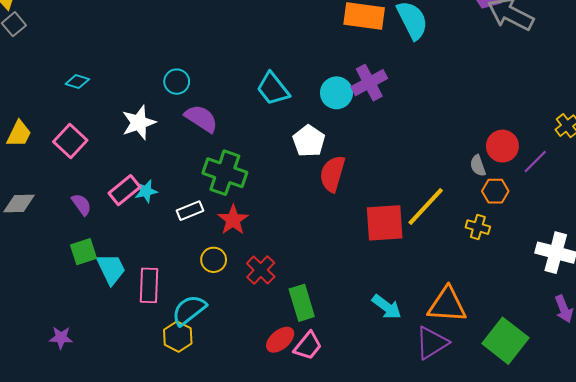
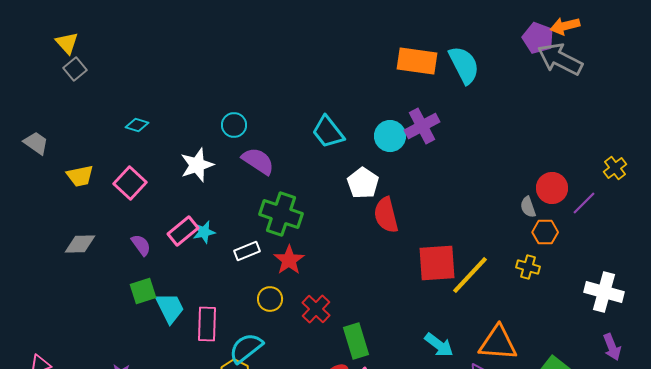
yellow trapezoid: (19, 134) -> (80, 176), turned 52
red semicircle: (332, 174) -> (386, 215), turned -30
yellow line: (426, 207) -> (470, 275), moved

